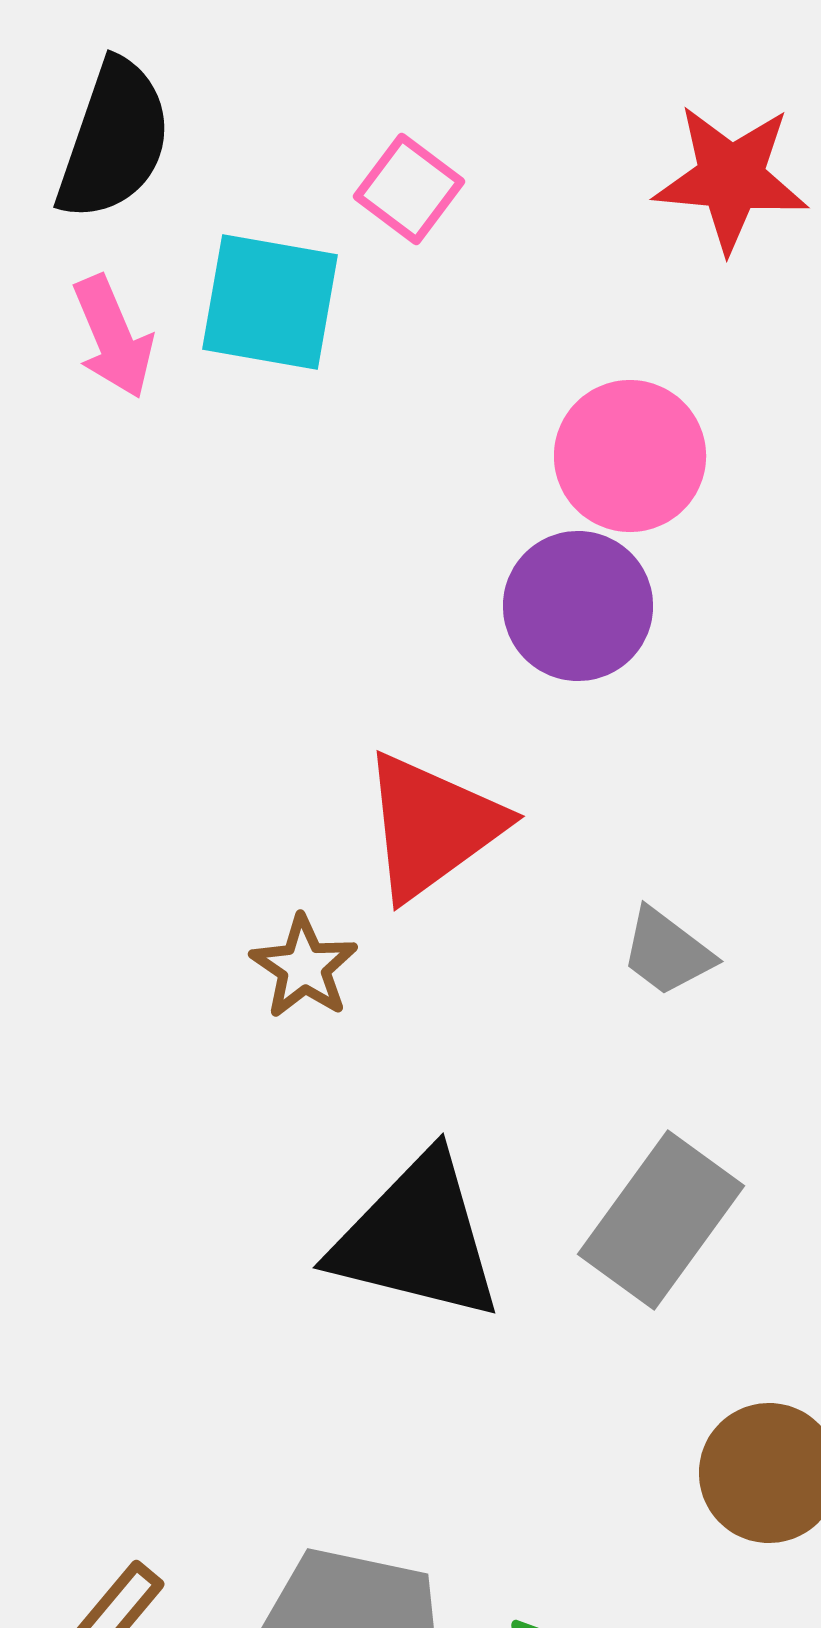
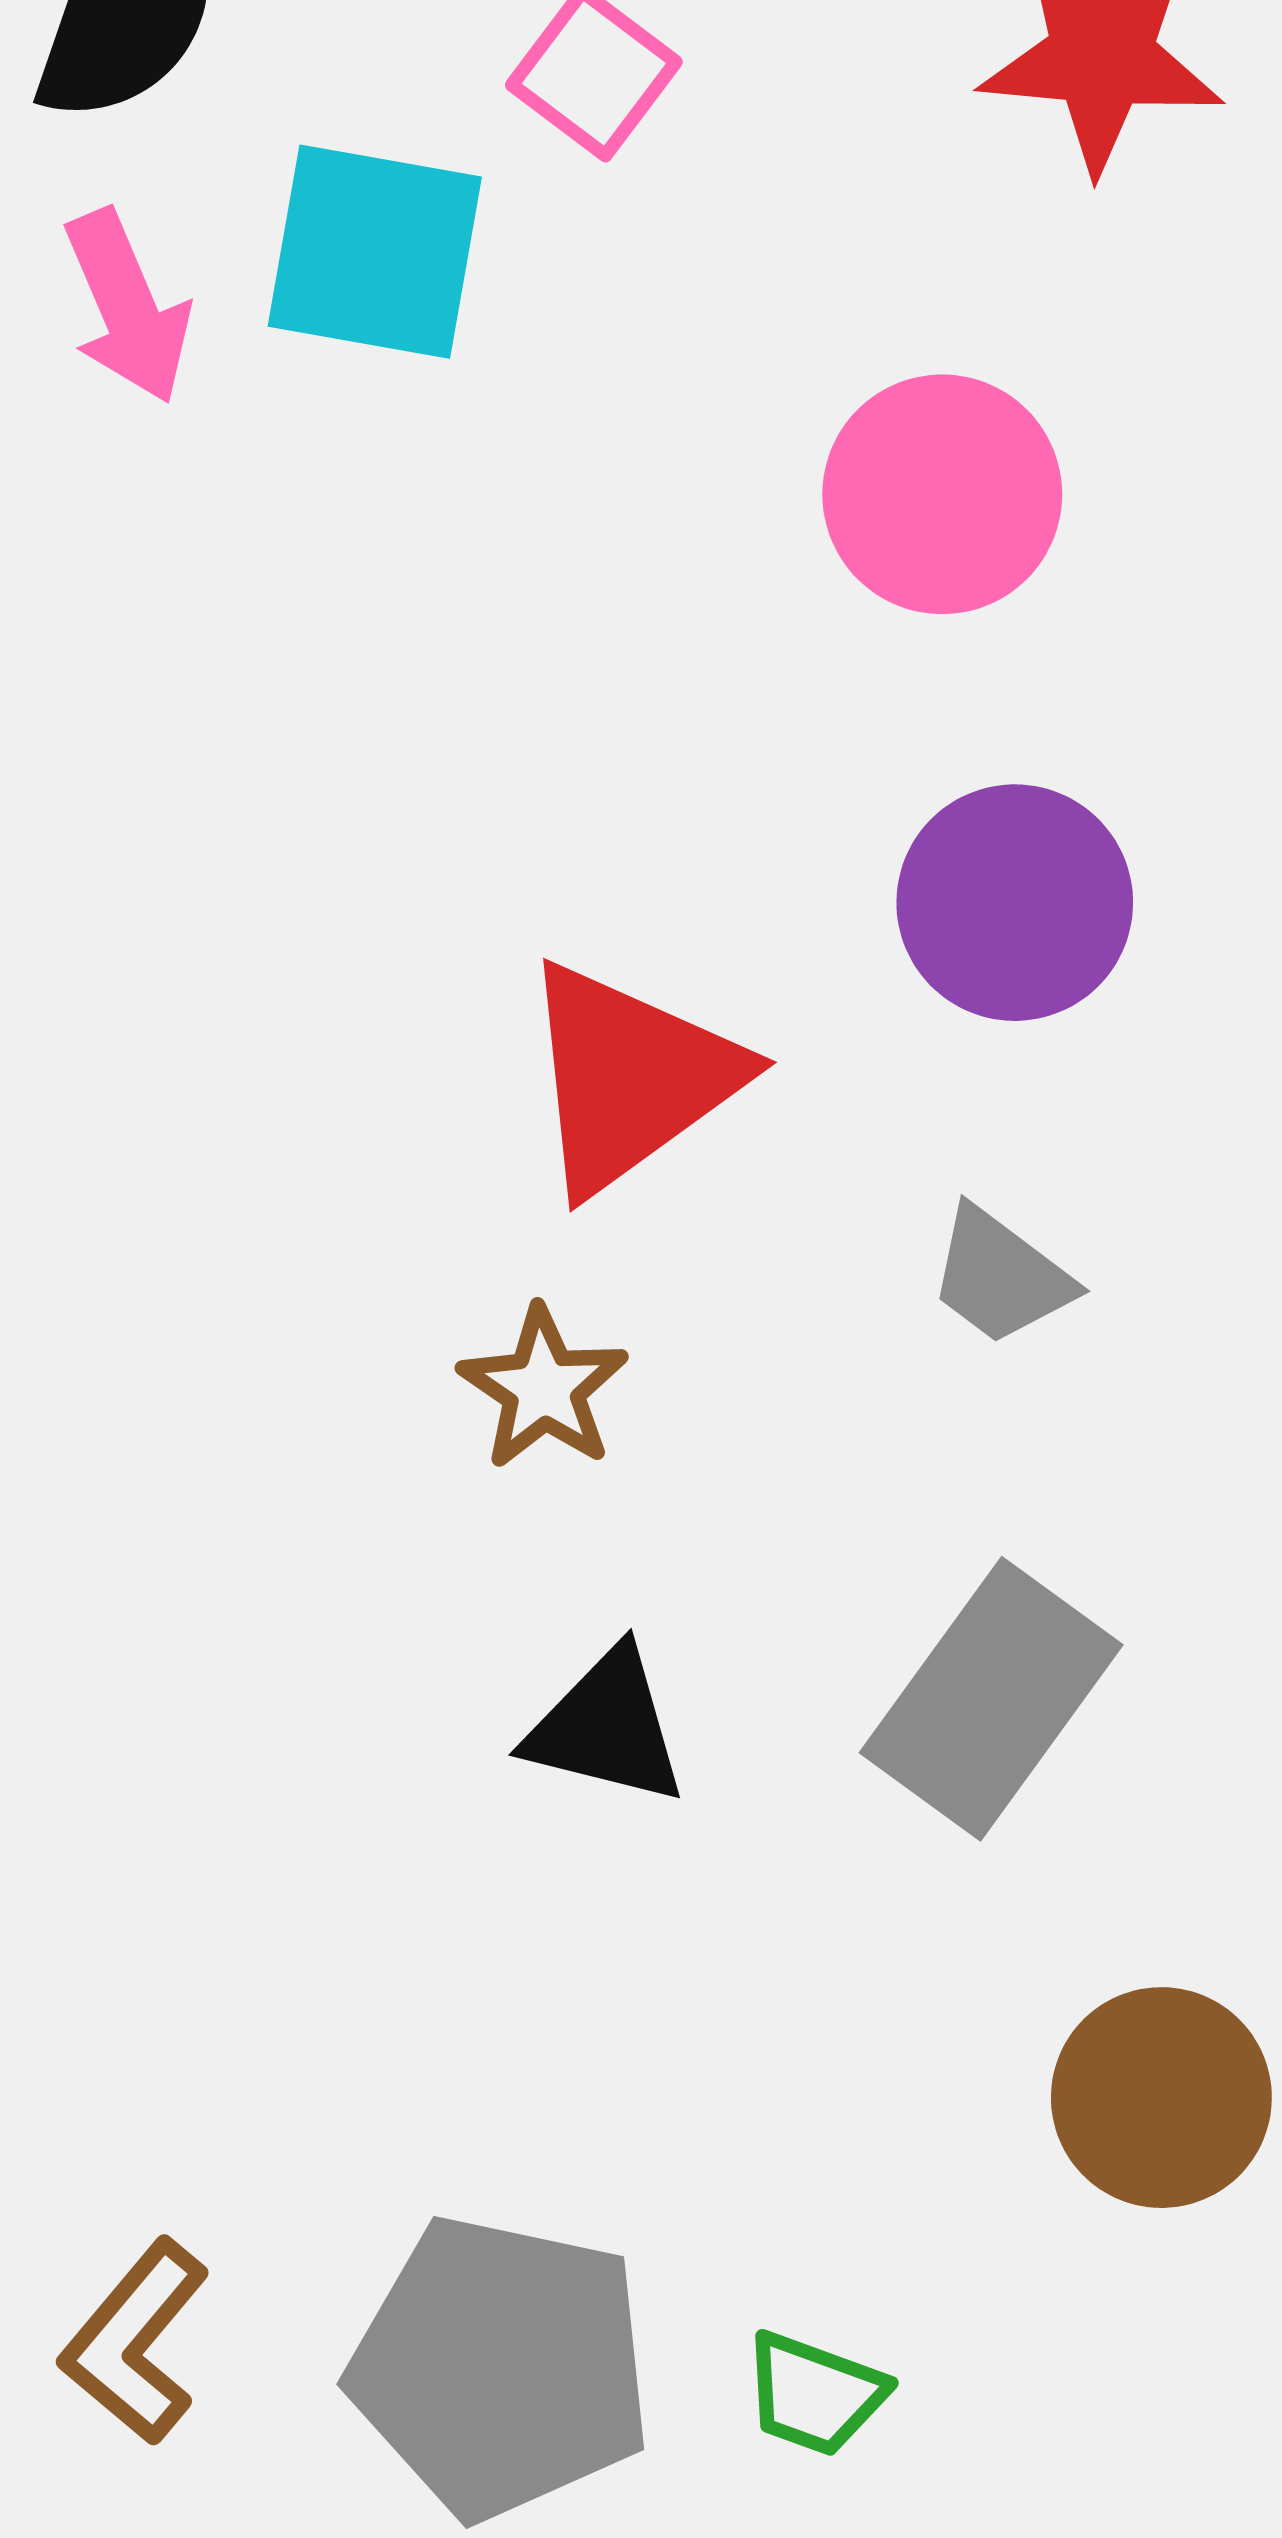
purple circle: (578, 606) -> (1015, 903), moved
brown star: (304, 967) -> (543, 1388), moved
black triangle: (417, 1238) -> (606, 1727), size x0.6

